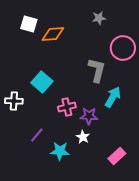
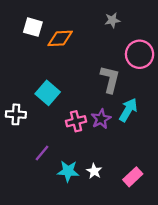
purple star: (89, 116) -> (101, 119), moved, turned -30
white star: (83, 137) -> (94, 171), moved

